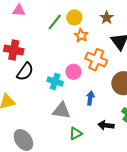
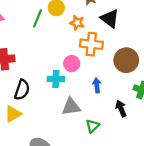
orange star: (81, 35) -> (77, 23), moved
black semicircle: (25, 72) -> (22, 90), moved
black arrow: (106, 125) -> (121, 108), turned 77

